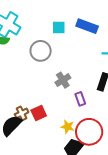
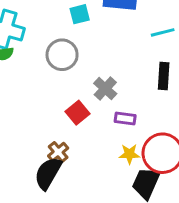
purple rectangle: (80, 99) -> (125, 118), moved, turned -48
red square: (39, 113) -> (77, 113), moved

